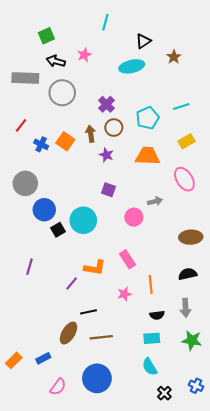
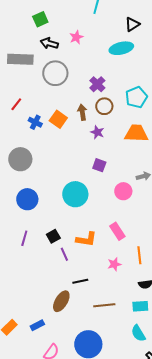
blue circle: (44, 210) -> (27, 199), moved
black square: (58, 230) -> (53, 236), moved
purple line: (72, 283) -> (64, 254), turned -64
brown line: (101, 337) -> (104, 305), moved

